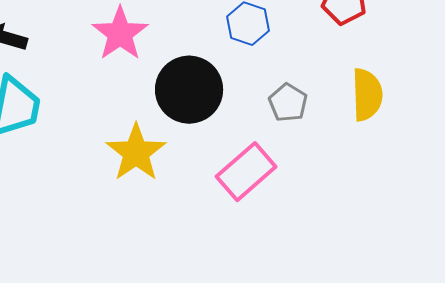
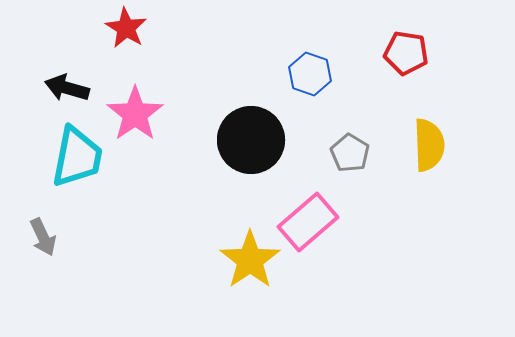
pink star: (120, 34) -> (135, 114), moved
yellow star: (136, 153) -> (250, 260), moved

